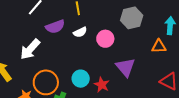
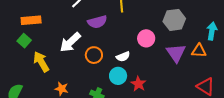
white semicircle: (80, 32) -> (123, 57), moved
purple triangle: (125, 67) -> (176, 53), moved
orange circle: (46, 82) -> (94, 55), moved, size x0.7

